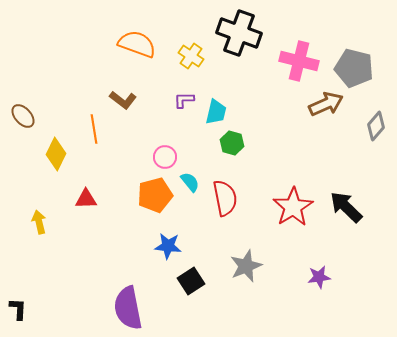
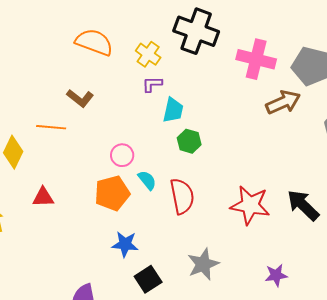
purple L-shape: (184, 100) -> (152, 84), moved
orange line: (94, 129) -> (51, 127), turned -76
red star: (293, 207) -> (250, 205), turned -30

